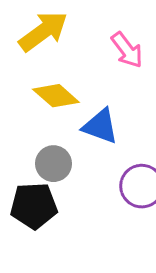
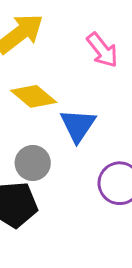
blue triangle: (100, 126) -> (78, 125), turned 45

